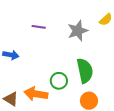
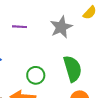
green circle: (59, 81) -> (36, 75), moved

